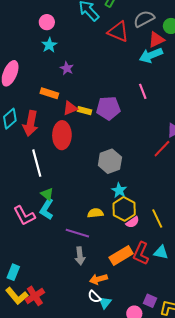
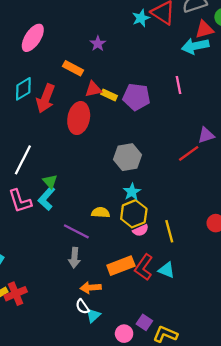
cyan star: (49, 45) -> (141, 18), moved
white line: (37, 163) -> (23, 160), moved, turned 32

